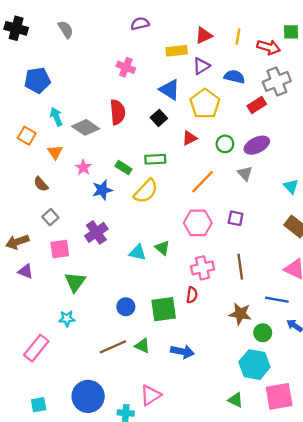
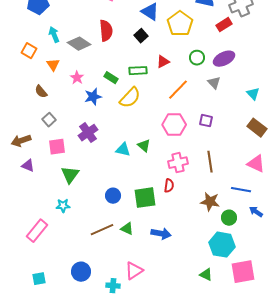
red triangle: (190, 138) -> (163, 62), moved
blue circle: (88, 396) -> (81, 272), size x0.7

